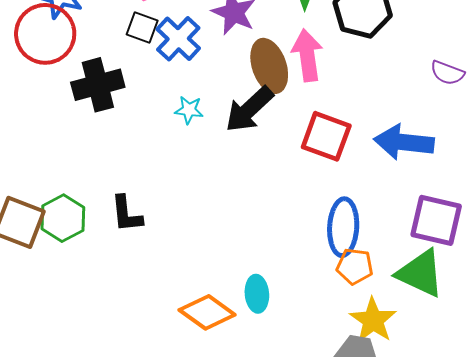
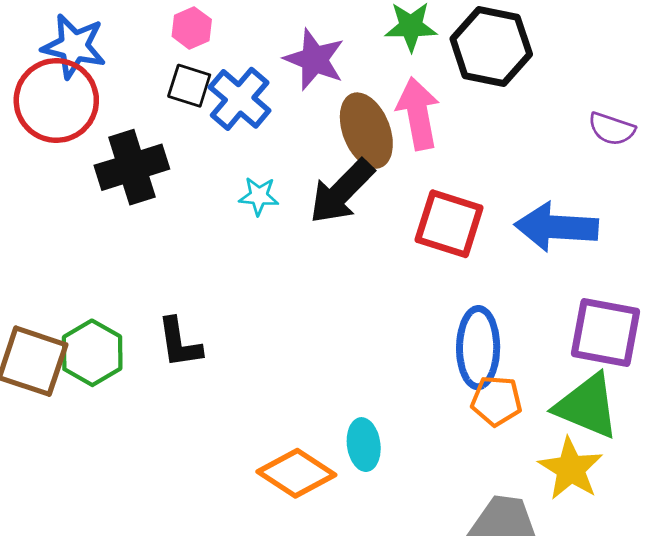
yellow star: (373, 320) -> (571, 469), moved

